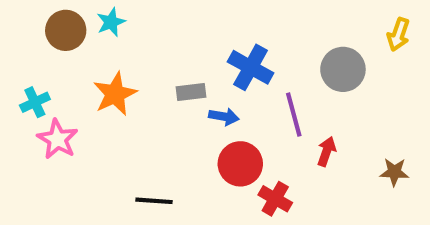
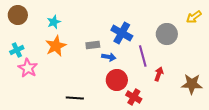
cyan star: (111, 22) -> (54, 22), moved
brown circle: (66, 30) -> (18, 15), moved
yellow arrow: (398, 34) -> (194, 17), turned 35
brown star: (394, 172) -> (192, 84), size x1.5

